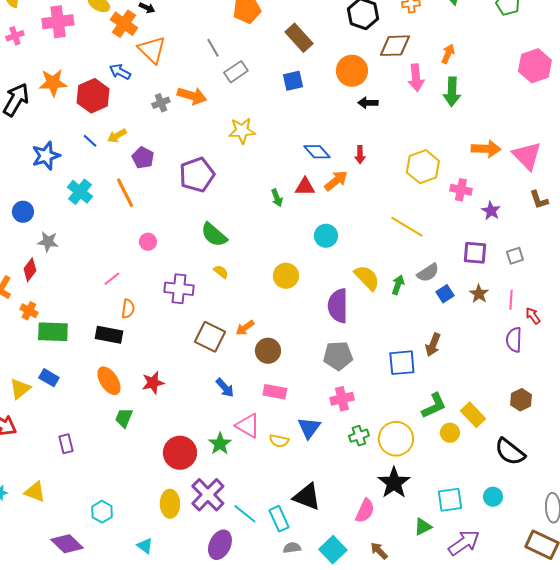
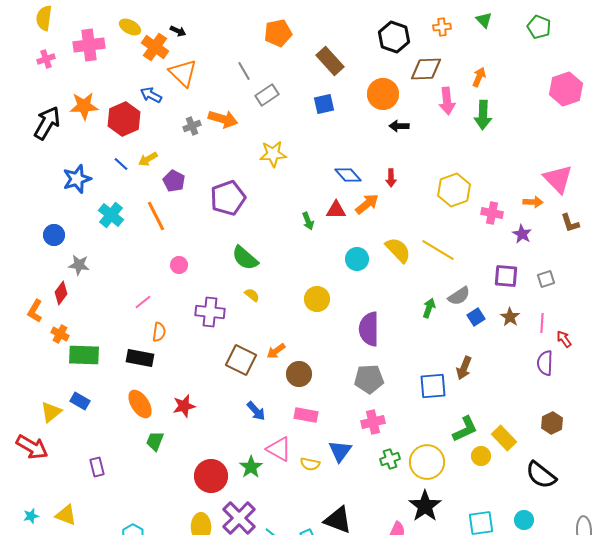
orange arrow: (486, 149) -> (533, 202), moved, size x0.7
yellow semicircle: (367, 278) -> (398, 250), moved

